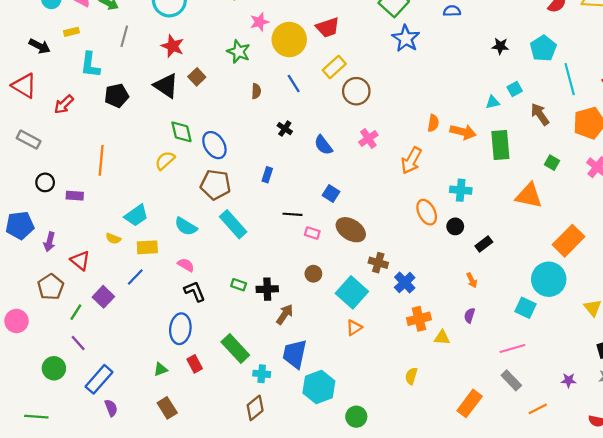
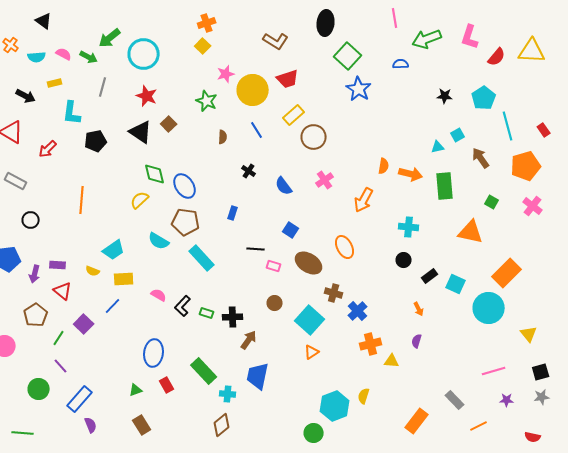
purple rectangle: (75, 196) -> (58, 265), moved
orange ellipse: (427, 212) -> (345, 247), moved
cyan semicircle: (186, 226) -> (159, 241), moved
black L-shape: (195, 291) -> (183, 306), moved, turned -115
cyan square: (526, 308) -> (456, 284), moved
pink line: (512, 348) -> (494, 371), moved
cyan hexagon: (319, 387) -> (335, 406), moved

